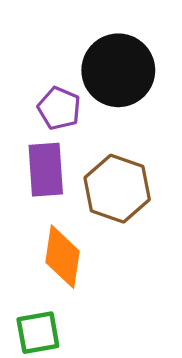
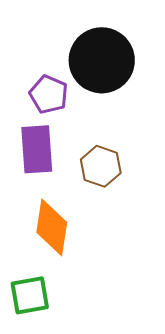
brown hexagon: (117, 189) -> (101, 166), size x0.7

